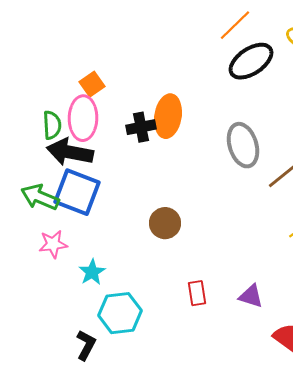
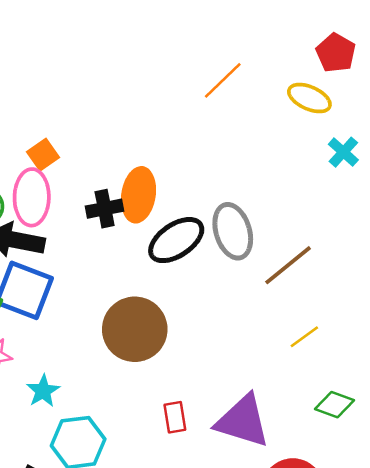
black ellipse: (251, 61) -> (176, 240), moved
brown circle: (165, 223) -> (135, 329), size x1.6
purple triangle: (251, 296) -> (243, 421), size x1.8

